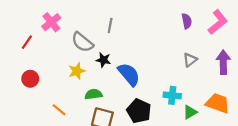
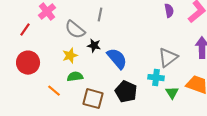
gray triangle: (190, 60) -> (168, 58), moved, size x1.5
red circle: (30, 79) -> (28, 63), size x1.5
green semicircle: (93, 94) -> (75, 77), moved
green triangle: (190, 112) -> (172, 93), turned -32

